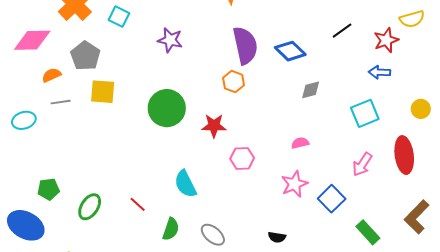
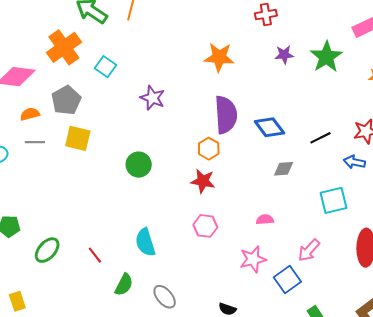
black line: (342, 31) -> (320, 138), moved
green circle: (167, 108) -> (139, 165), size x0.7
red star: (214, 126) -> (203, 181), moved
pink arrow: (362, 164) -> (309, 250), moved

